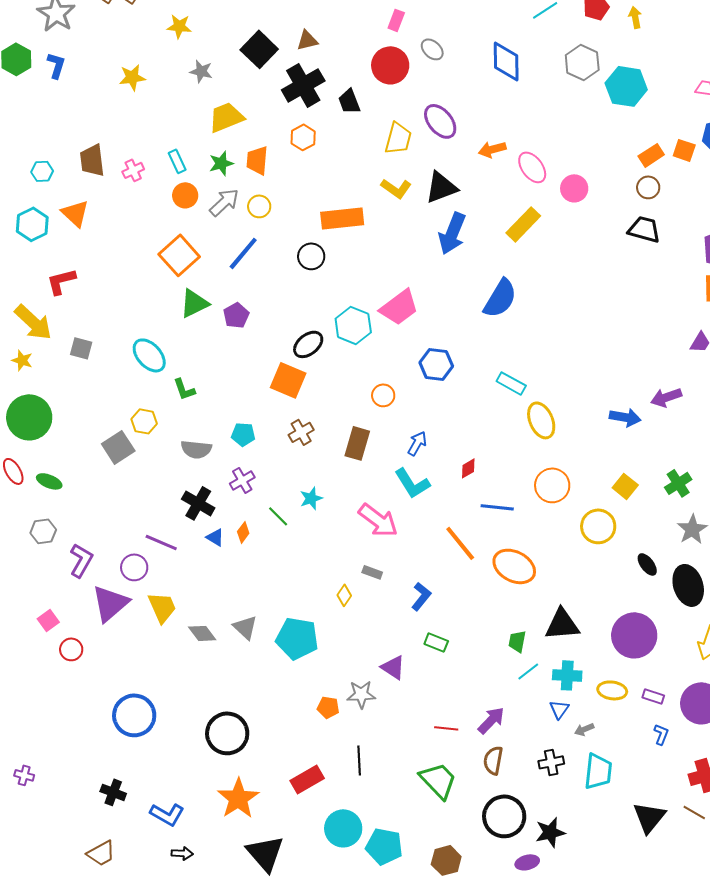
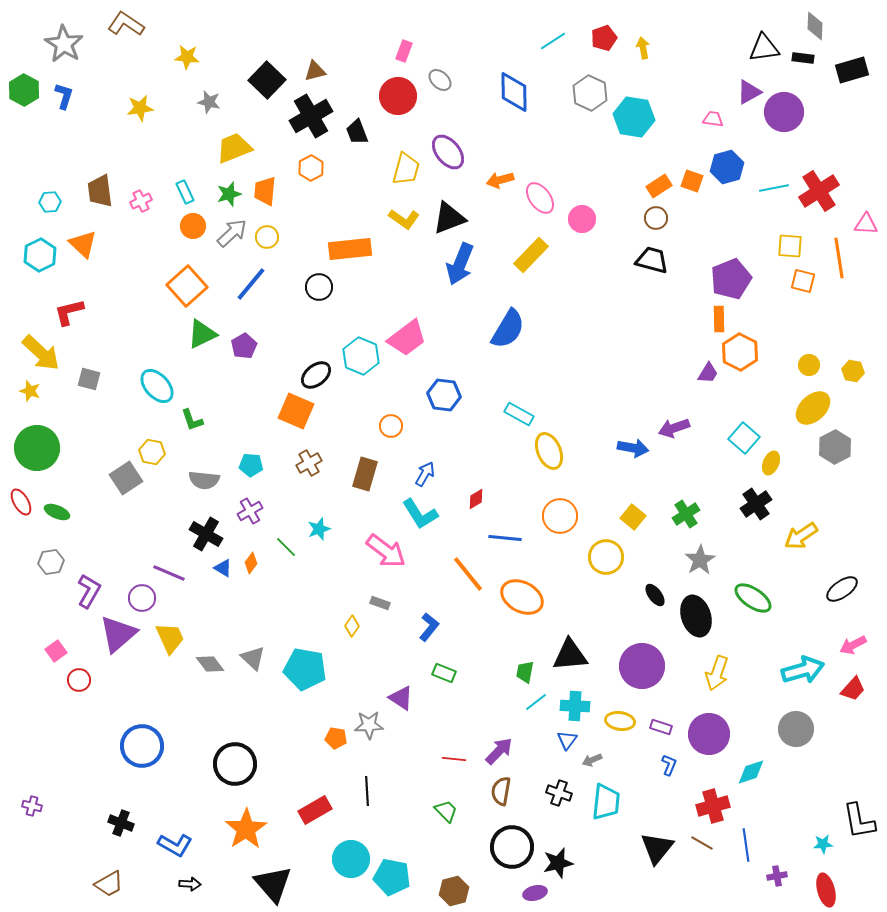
black cross: (551, 762) -> (559, 793), turned 30
green trapezoid: (438, 780) -> (446, 811), size x0.6

